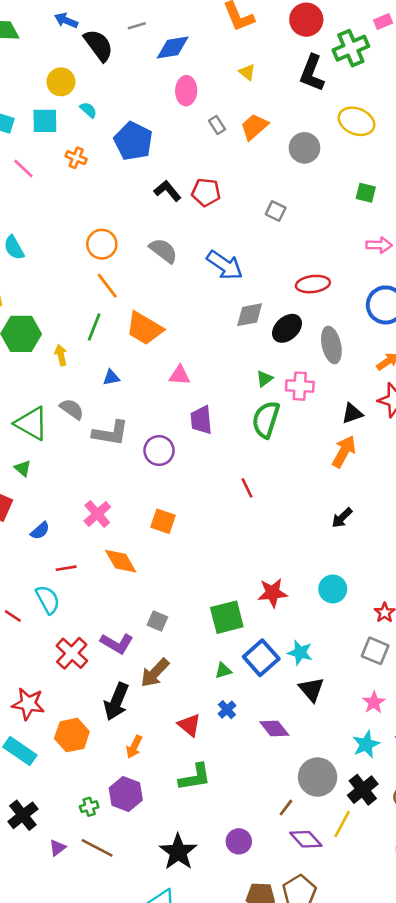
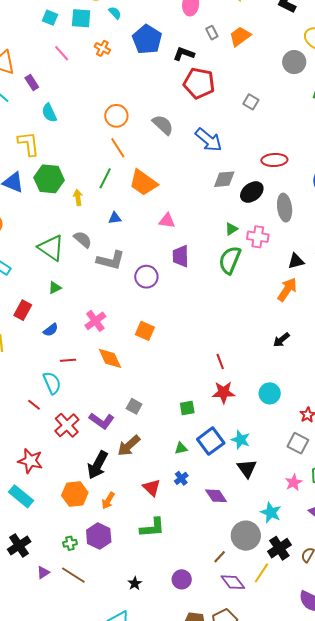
gray circle: (304, 148) -> (294, 62), moved
black L-shape: (167, 191) -> (184, 54), moved, turned -35
red pentagon: (206, 192) -> (199, 83), size x1.4
green triangle: (23, 468) -> (55, 288), moved, turned 48
red line: (247, 488) -> (220, 362), moved
red line: (13, 616) -> (34, 405), moved
green square: (227, 617) -> (187, 408), size x0.6
orange hexagon: (72, 735) -> (75, 494), moved
cyan star: (366, 744) -> (271, 512), moved, turned -30
black star: (178, 852) -> (135, 583), size x0.5

